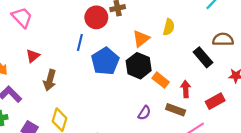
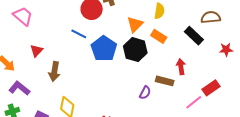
blue line: (80, 43) -> (79, 34), turned -70
orange rectangle: (161, 80) -> (159, 36), moved
red rectangle: (215, 101) -> (211, 88), moved
brown rectangle: (176, 110) -> (165, 81), moved

